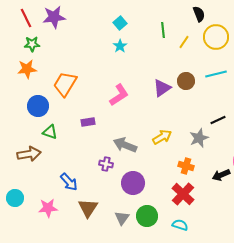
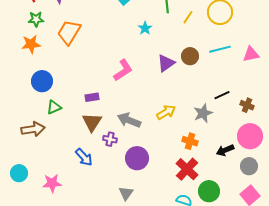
cyan star: (120, 46) -> (145, 28), moved
orange trapezoid: (65, 84) -> (69, 32), moved
green triangle: (50, 132) -> (54, 107), turned -42
blue arrow: (69, 182) -> (84, 157), moved
brown triangle: (88, 208) -> (92, 122), moved
green circle: (147, 216) -> (209, 191), moved

